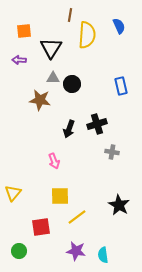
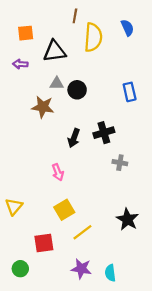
black triangle: (51, 48) -> (55, 51), turned 50
yellow square: (60, 196) -> (64, 210), turned -30

